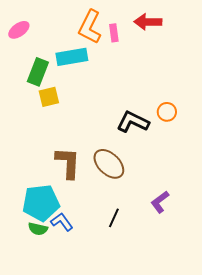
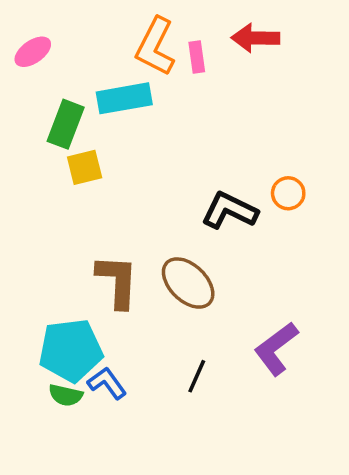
purple L-shape: (160, 202) -> (276, 349), size x1.4

